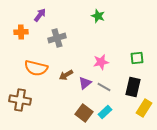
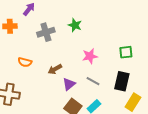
green star: (98, 16) -> (75, 25), moved
orange semicircle: (36, 68) -> (25, 62), size x0.6
purple triangle: (85, 83) -> (69, 84), moved

